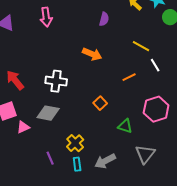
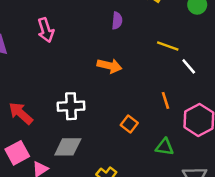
orange line: (129, 77) -> (165, 100), moved, turned -72

